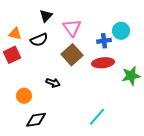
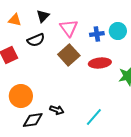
orange triangle: (15, 34) -> (15, 20), moved
blue cross: (104, 41) -> (97, 34), moved
black arrow: (53, 83) -> (57, 110), moved
orange circle: (24, 96) -> (21, 96), size x1.5

